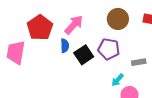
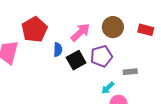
pink arrow: (74, 25) -> (80, 32), moved
purple pentagon: (109, 49) -> (101, 56), turned -30

